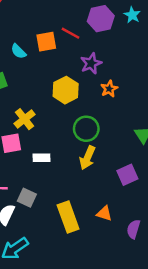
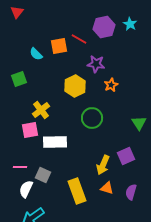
purple star: (91, 63) -> (96, 64), turned 30
white rectangle: (41, 158) -> (55, 142), size x1.6
yellow arrow: (87, 158) -> (103, 165), moved
purple semicircle: (133, 229) -> (131, 192), moved

